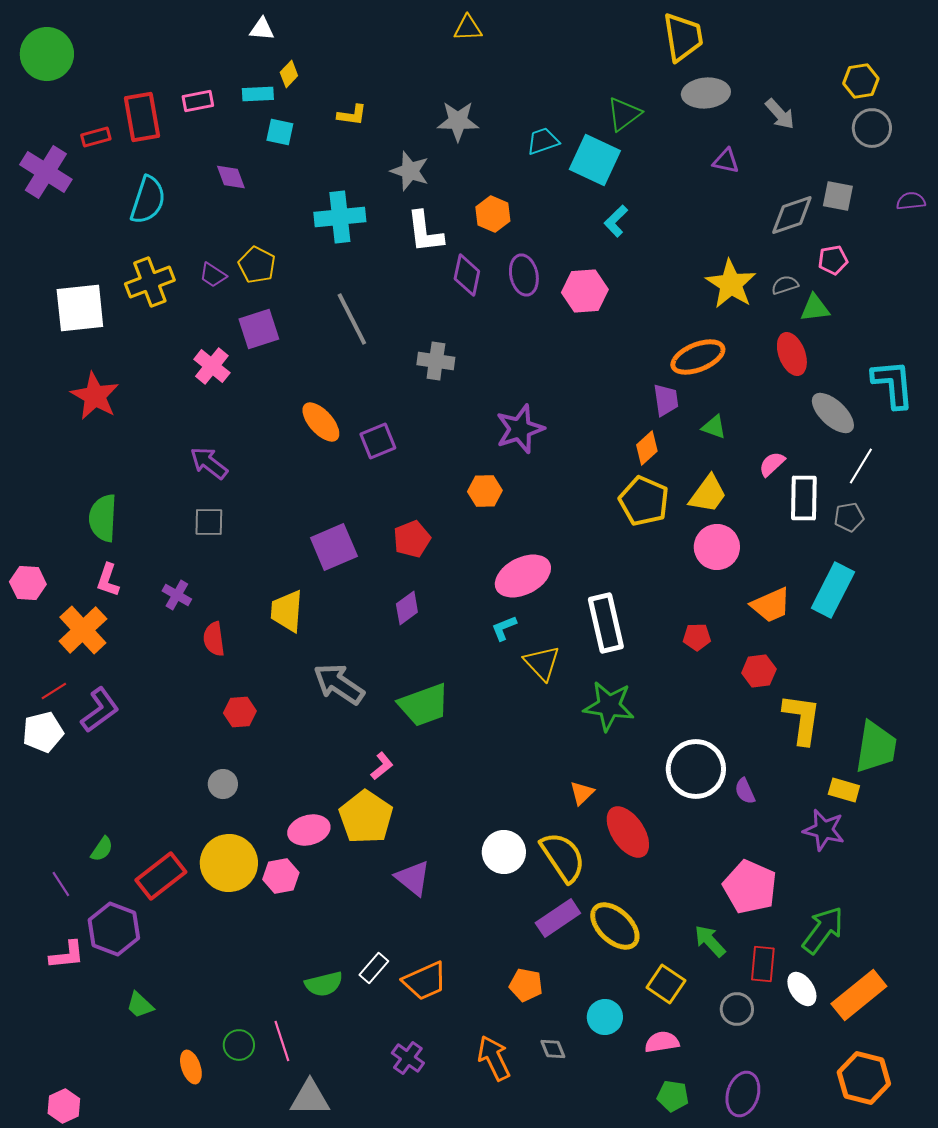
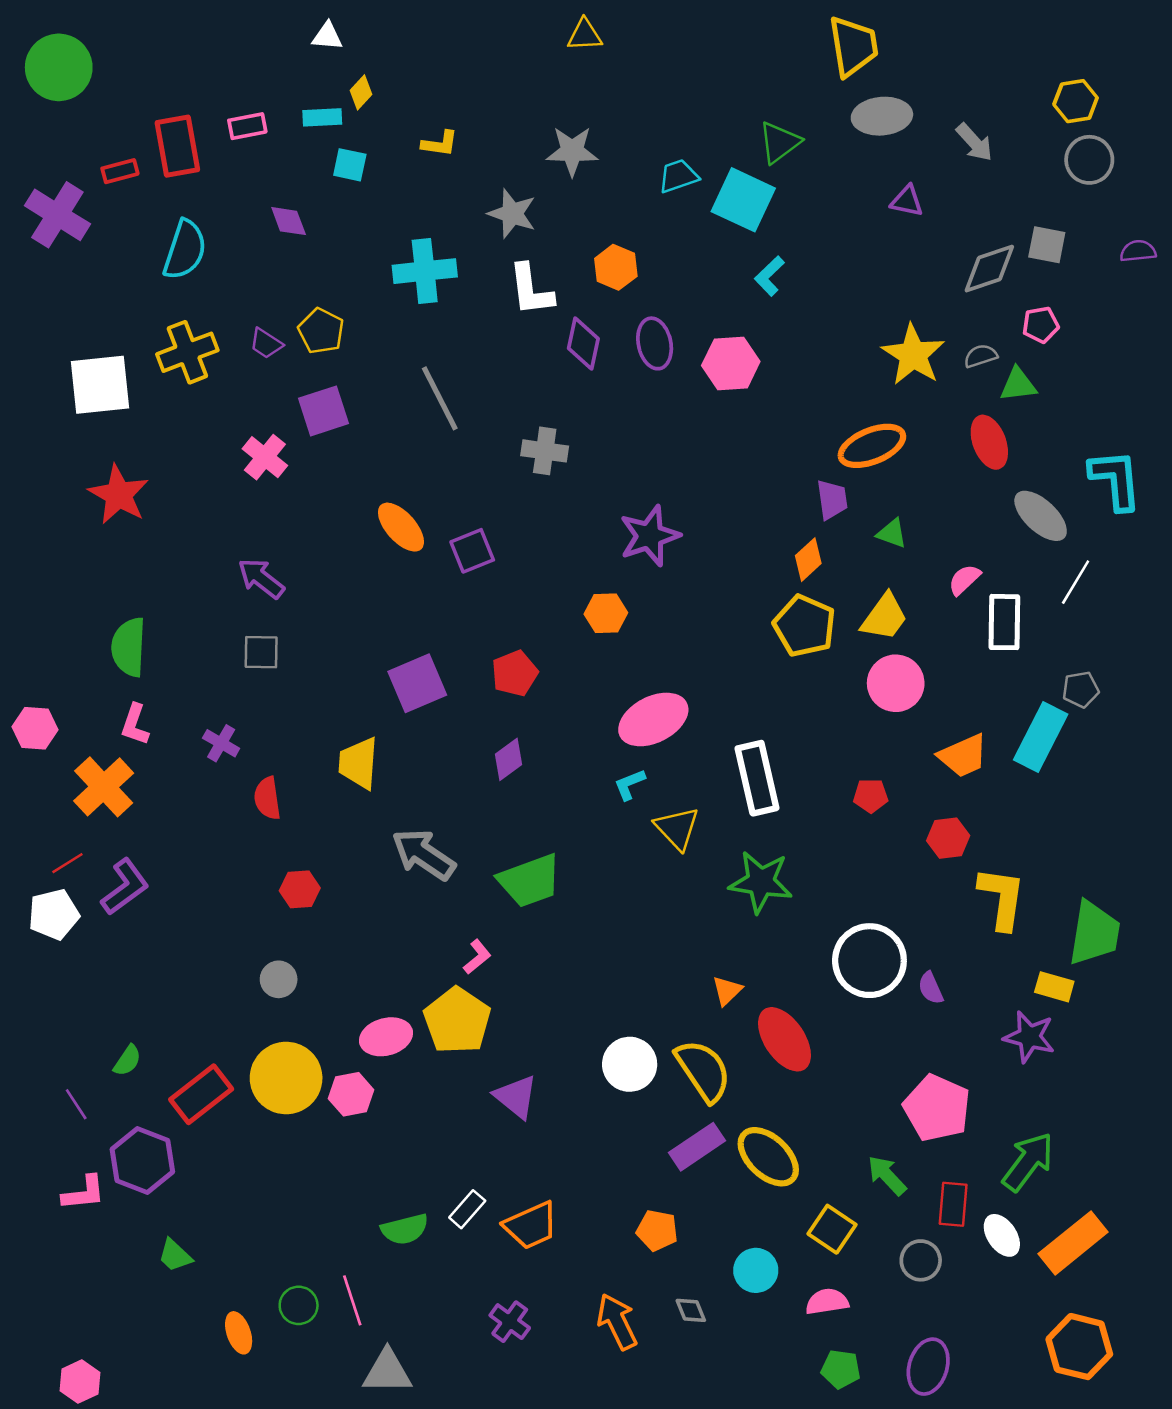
gray pentagon: (849, 517) -> (1081, 690), moved

